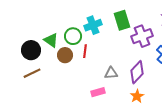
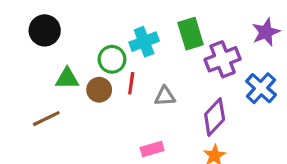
green triangle: (51, 40) -> (67, 79), moved, turned -35
black circle: (31, 50) -> (45, 30), moved
gray triangle: (111, 73) -> (165, 96), moved

